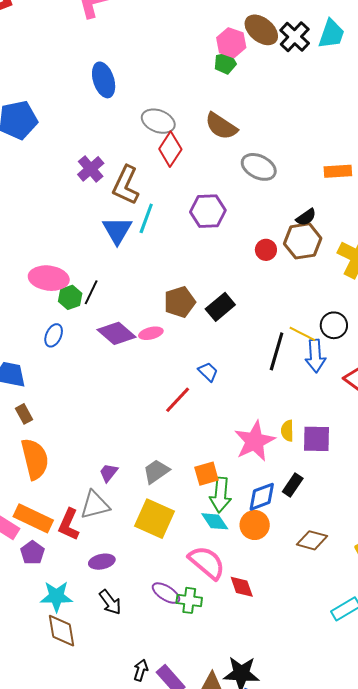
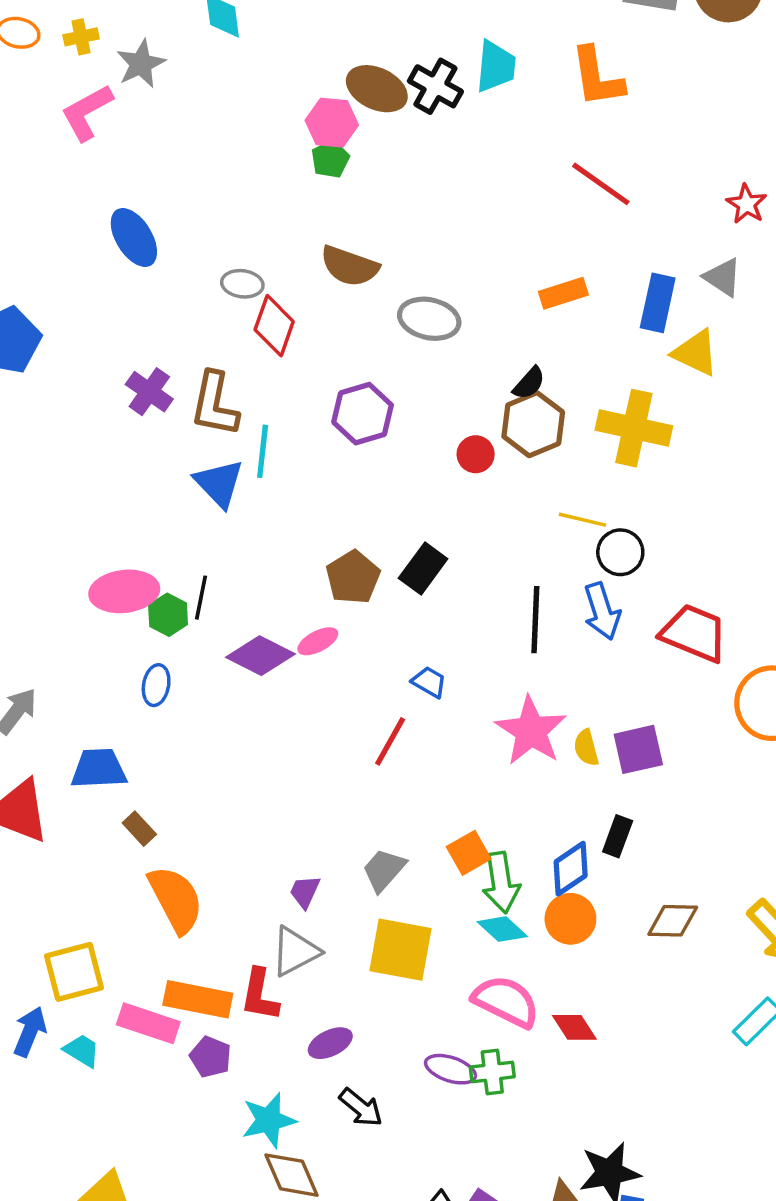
gray ellipse: (158, 121) -> (242, 284), size x0.7
yellow line: (302, 334) -> (582, 520), moved
pink star: (255, 441) -> (531, 731), moved

